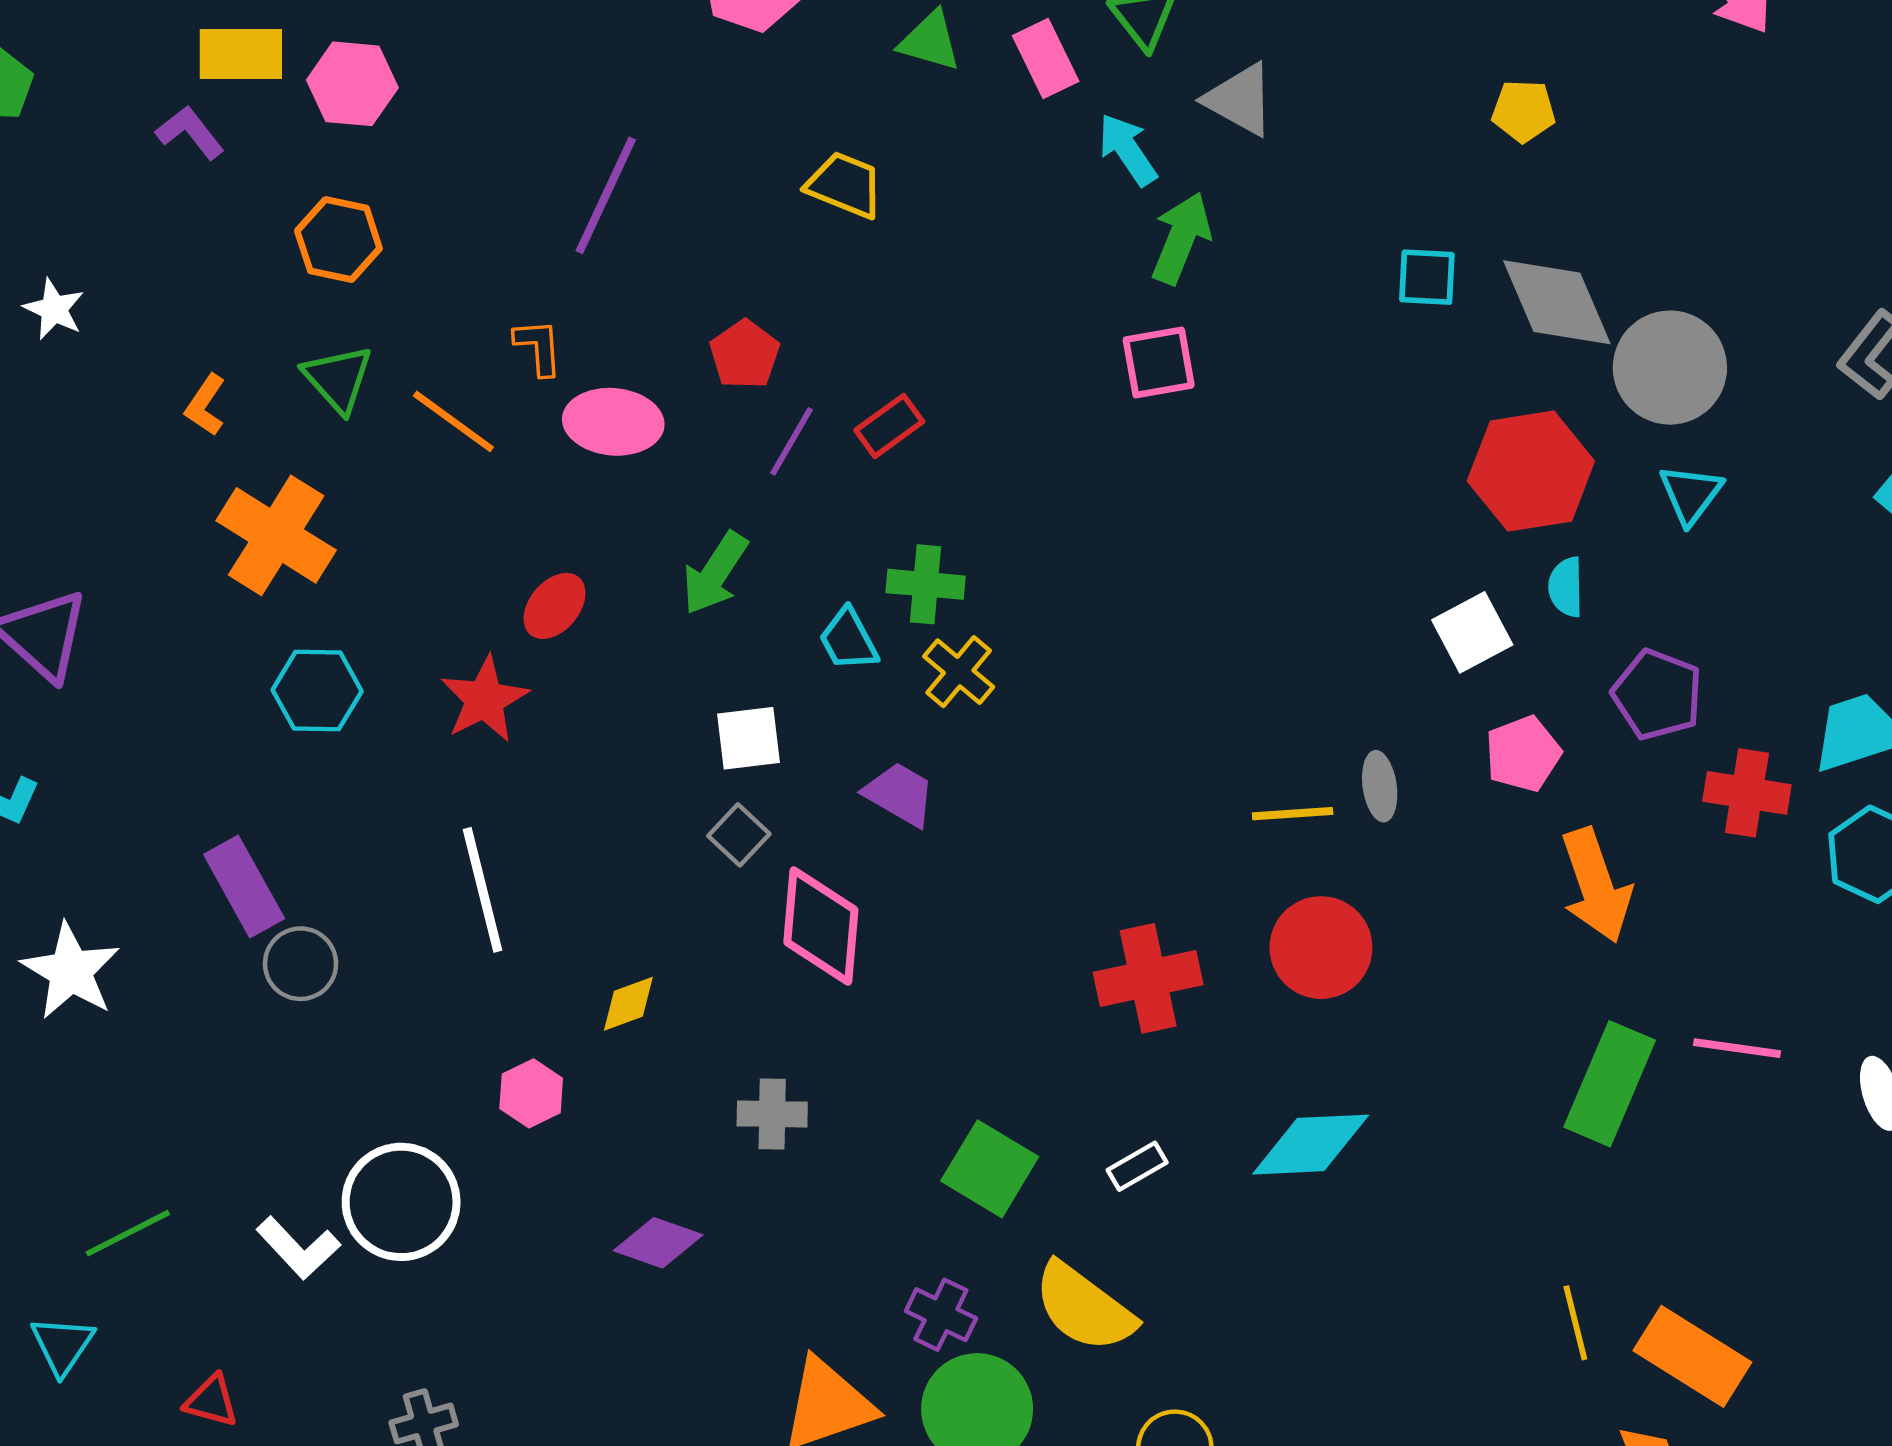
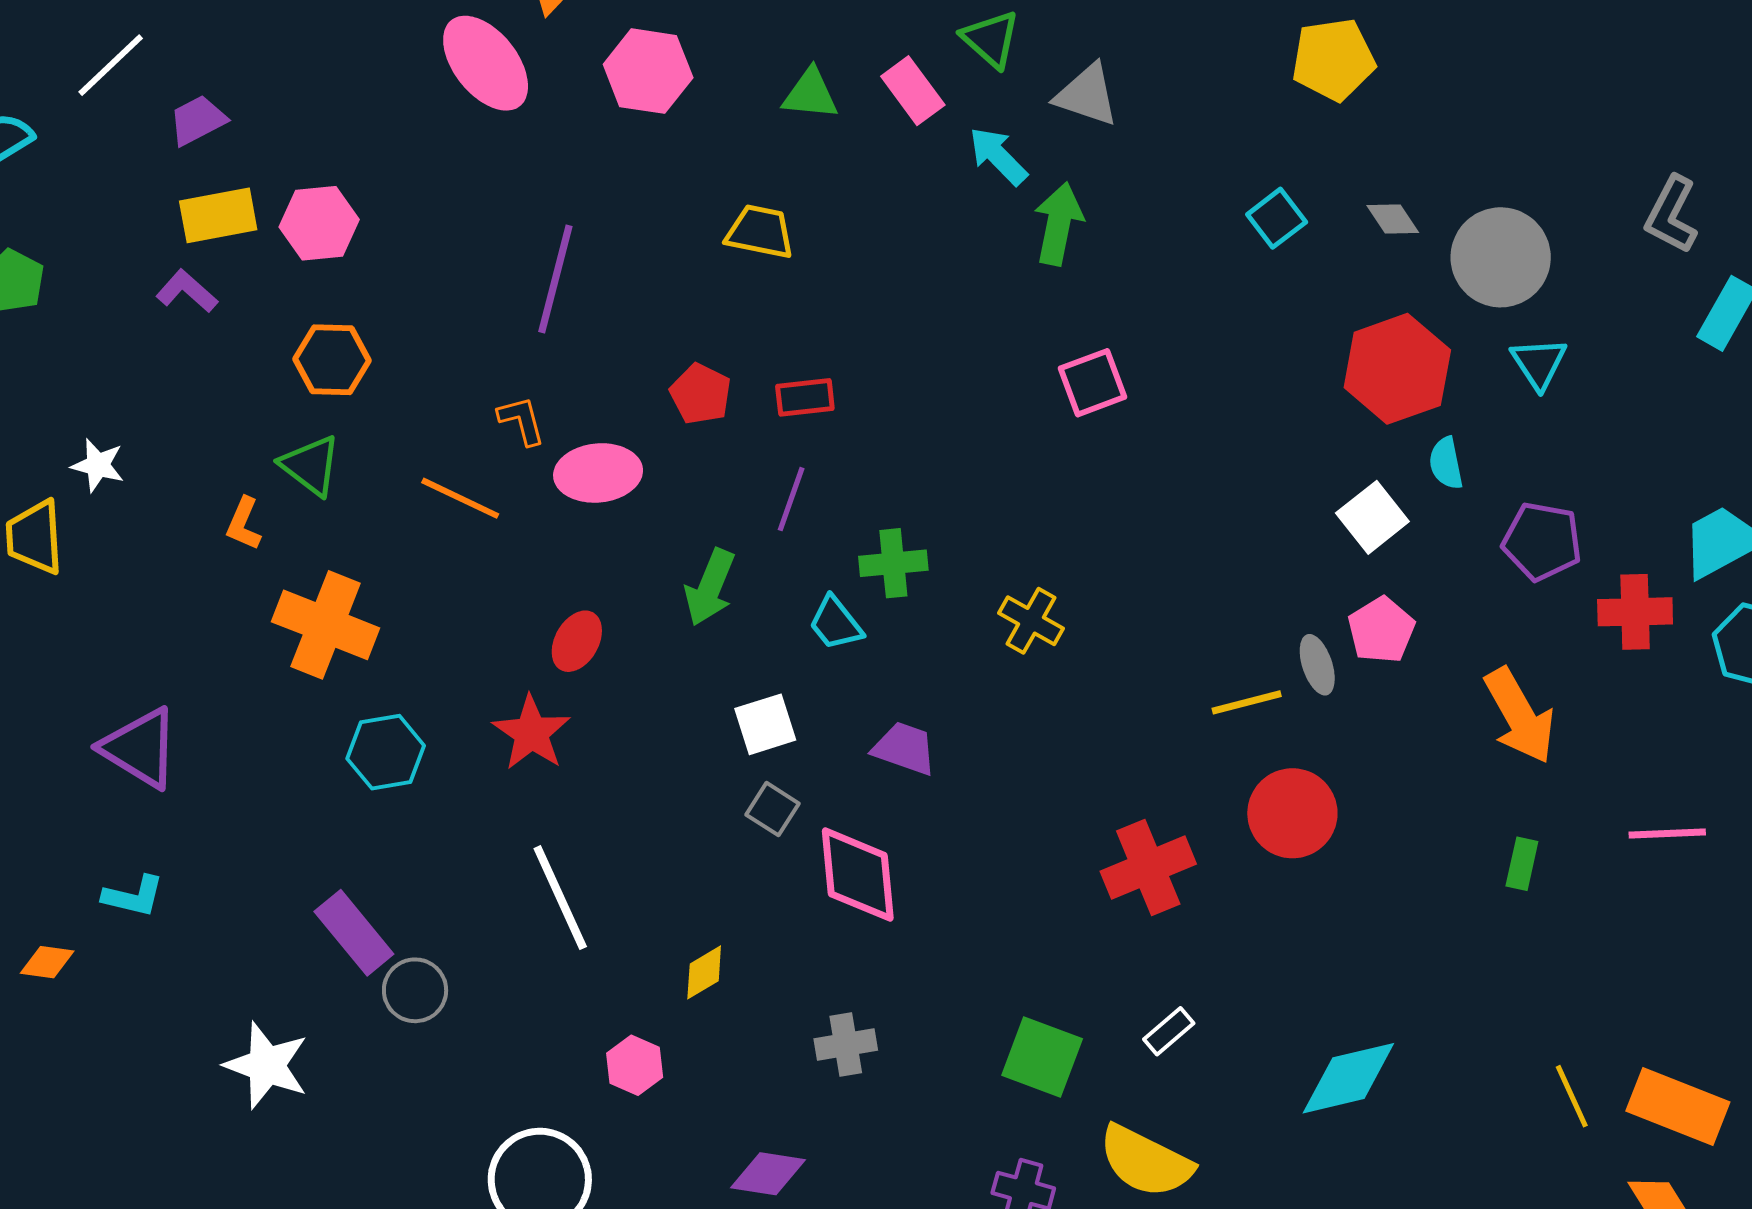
yellow pentagon: (1524, 111) -> (1333, 59), size x1.5
cyan square: (1427, 277) -> (1277, 218), turned -30
gray diamond: (1557, 302) -> (1393, 219), size x0.5
pink square: (1159, 362) -> (1092, 383), moved
green triangle: (338, 379) -> (311, 465), moved
red rectangle: (889, 426) -> (805, 397), moved, turned 40
purple line: (791, 441) -> (791, 499), moved
yellow cross: (959, 672) -> (1031, 621), moved
pink pentagon: (1523, 754) -> (1381, 630), moved
white star: (71, 971) -> (267, 1065), moved
green rectangle: (1610, 1084) -> (1522, 864), moved, size x0.5
cyan diamond: (1311, 1145) -> (1348, 1078), moved

